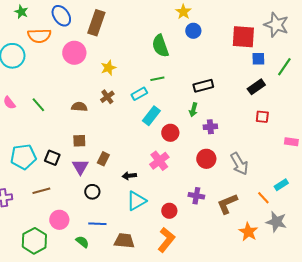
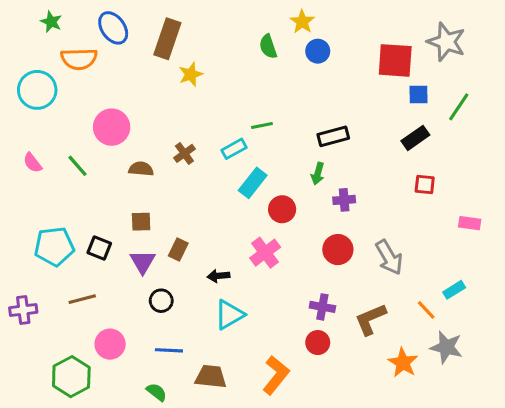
green semicircle: (160, 46) -> (268, 46), moved, size x0.7
pink circle: (74, 53) -> (112, 127), moved
yellow star: (108, 68) -> (191, 74), moved
red circle: (169, 211) -> (318, 343), moved
green semicircle: (82, 242) -> (157, 392), moved

